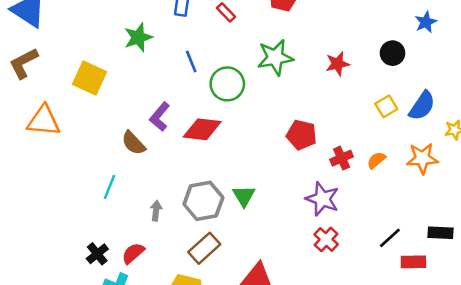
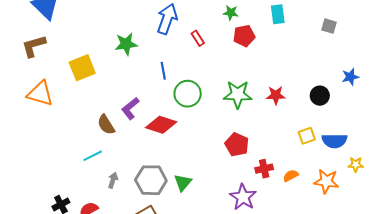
green star: (275, 57) -> (238, 94), moved
yellow square: (89, 78) -> (82, 68), turned 32
blue semicircle: (422, 106) -> (334, 141), turned 45
cyan line: (109, 187) -> (93, 156), moved, turned 30

